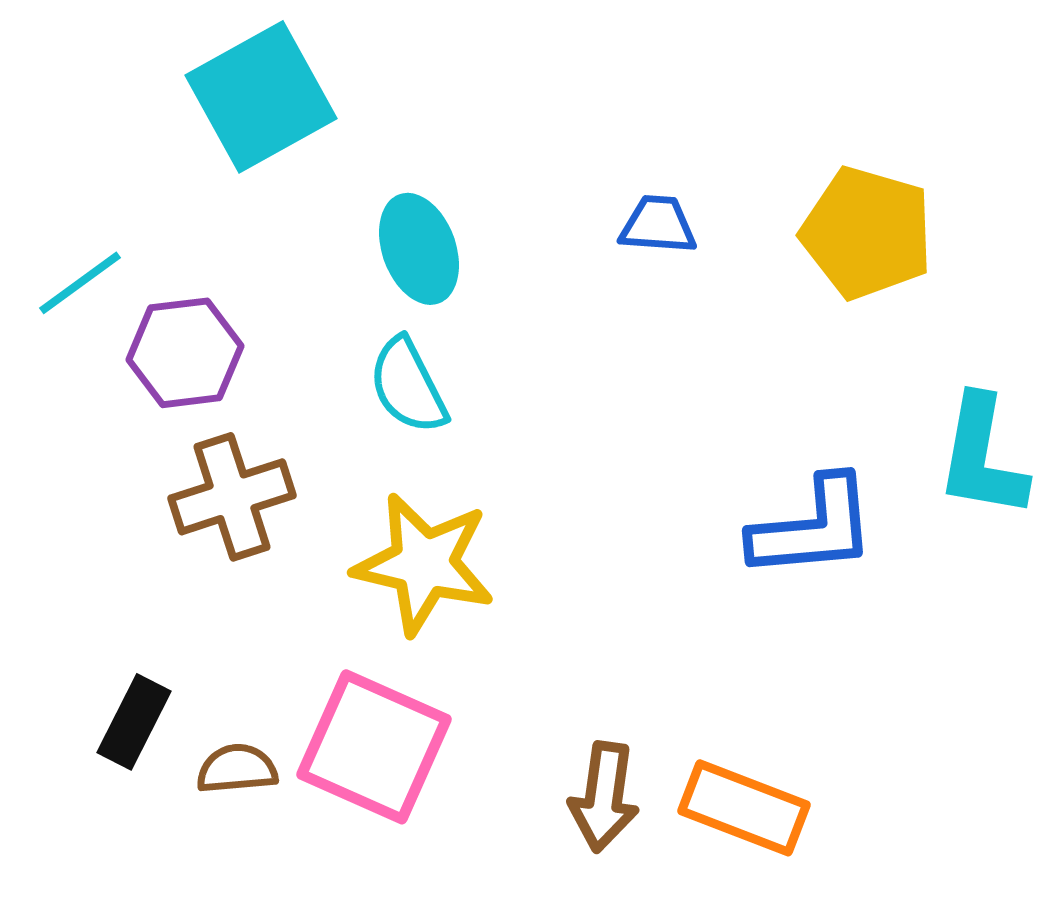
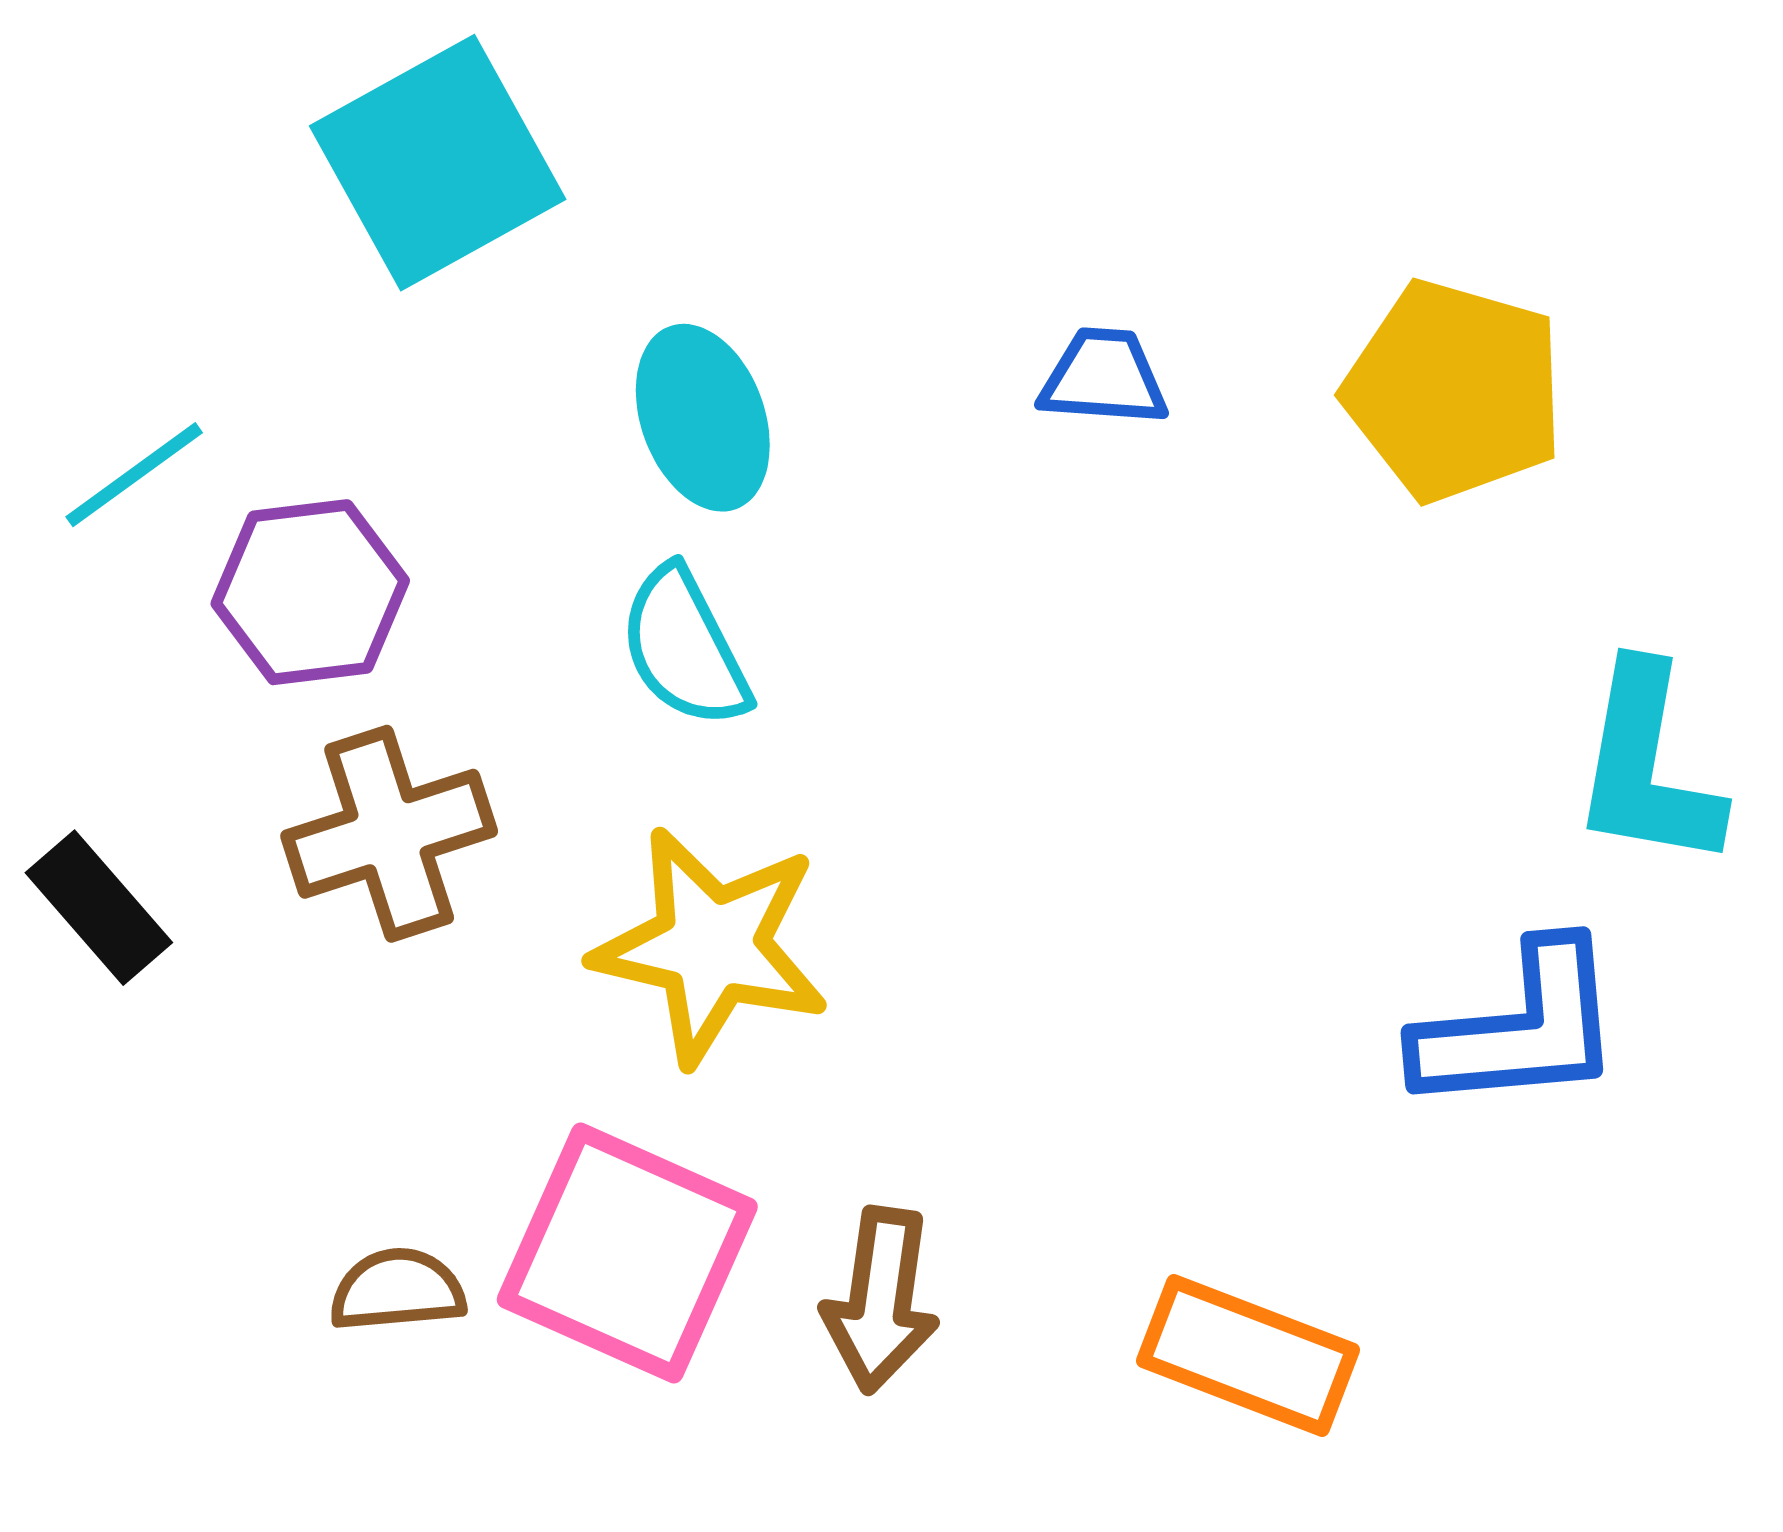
blue L-shape: (813, 528) -> (1520, 1028), moved
black rectangle: (134, 722) -> (99, 908), moved, turned -68
brown arrow: (604, 797) -> (881, 1300), moved

